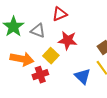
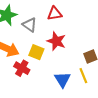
yellow square: (51, 56) -> (36, 52), turned -35
red cross: (40, 75) -> (22, 68), turned 35

